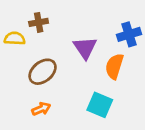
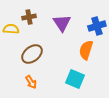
purple triangle: (85, 48) -> (62, 23), moved
orange arrow: (41, 109) -> (31, 82), turned 80

